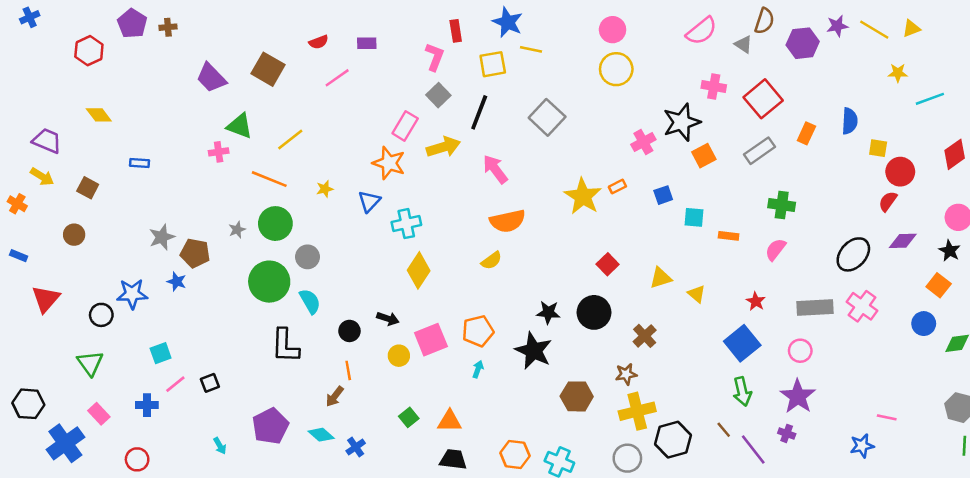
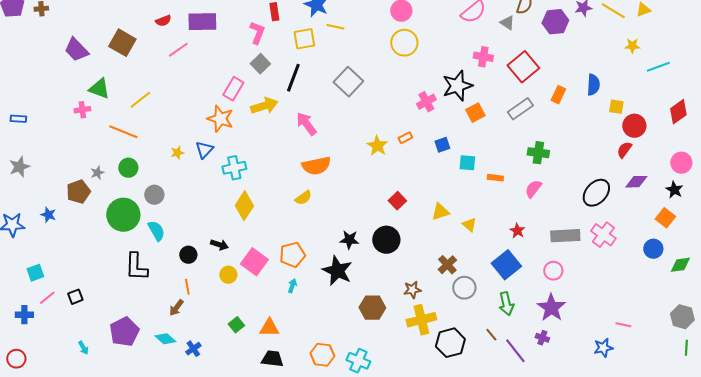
purple rectangle: (367, 43) -> (202, 22), size x1.8
yellow star: (325, 189) -> (177, 153), moved
yellow star: (583, 196) -> (377, 146), size x0.7
green circle: (275, 224) -> (128, 168), size x0.7
gray star: (162, 237) -> (19, 167), moved
brown pentagon: (195, 253) -> (78, 192), moved, turned -30
brown cross: (645, 336) -> (447, 265), moved
pink square: (431, 340) -> (254, 262), turned -32
gray circle: (627, 458) -> (464, 288), moved

